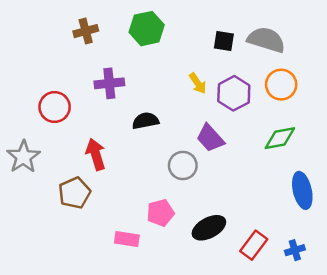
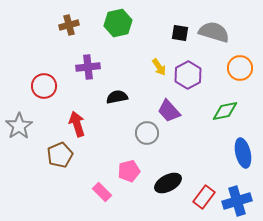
orange circle: (281, 85) -> (240, 68), moved
pink rectangle: (127, 239) -> (102, 192), turned 36
blue cross: (295, 250) -> (237, 201), size x1.8

